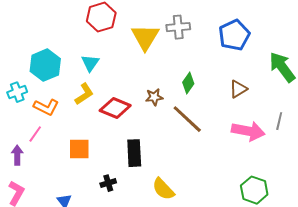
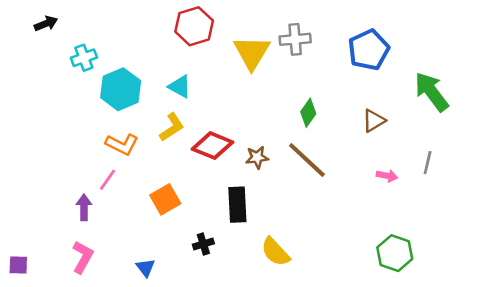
cyan triangle: (90, 63) -> (180, 87), turned -36
cyan cross: (17, 92) -> (84, 58), moved
brown star: (154, 97) -> (257, 157), moved
pink arrow: (248, 131) -> (387, 176), size x0.5
orange square: (79, 149) -> (165, 199), turned -30

